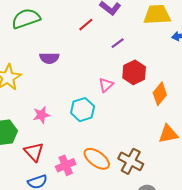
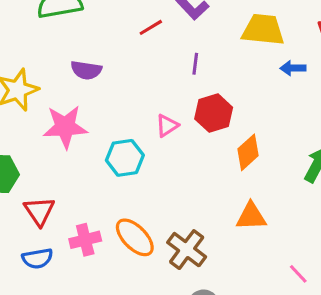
purple line: (118, 43) -> (195, 64), turned -56
pink star: (41, 115) -> (65, 127), moved, size x1.6

